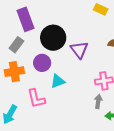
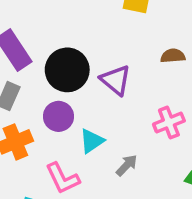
gray arrow: (98, 101) -> (127, 165), moved, turned 48

